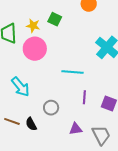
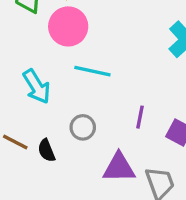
cyan line: (73, 72) -> (92, 71), moved
purple triangle: (76, 129) -> (119, 168), size x1.5

